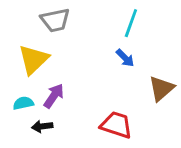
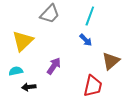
gray trapezoid: (55, 20) -> (50, 14), moved, turned -35
purple arrow: (54, 96) -> (54, 66), moved
red trapezoid: (116, 125) -> (93, 86), moved, turned 85

